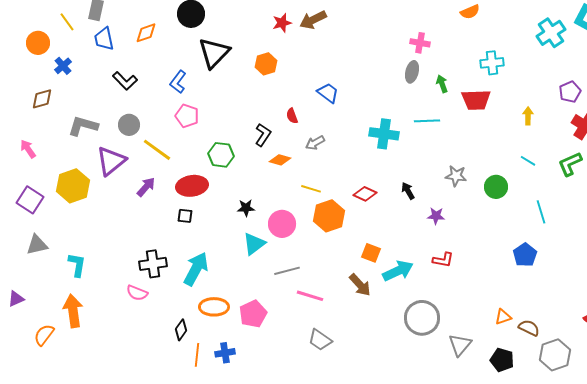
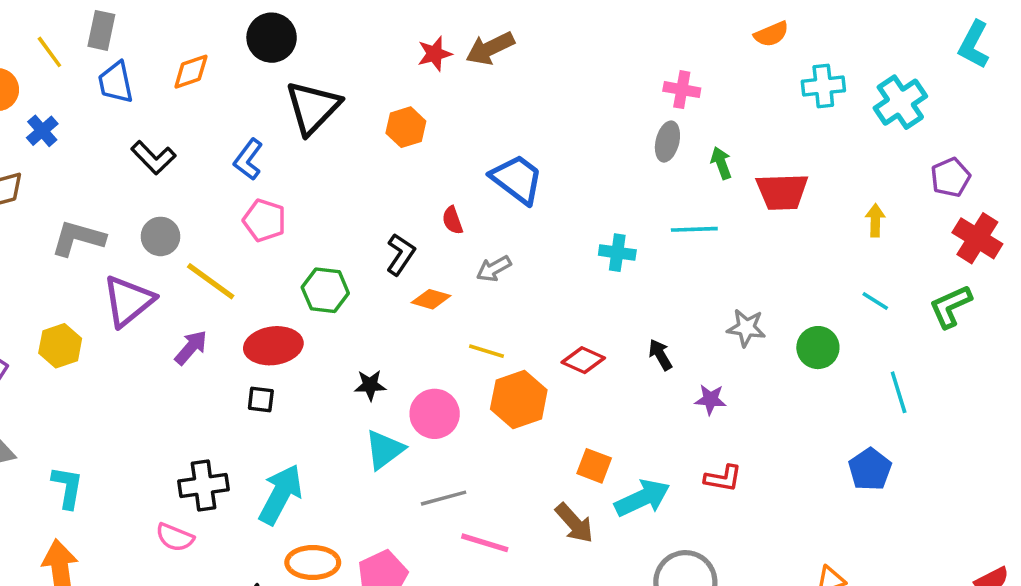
cyan cross: (551, 33) -> (900, 102), moved
cyan cross: (492, 63) -> (823, 86), moved
blue trapezoid: (328, 93) -> (517, 179), size x1.4
cyan cross: (384, 134) -> (617, 253), size x0.7
yellow hexagon: (73, 186) -> (60, 346), size x0.7

